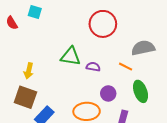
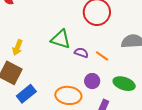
orange line: (126, 67) -> (102, 56), moved
green ellipse: (141, 91) -> (124, 84), turned -60

